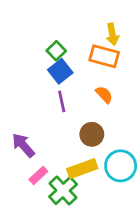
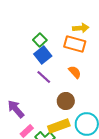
yellow arrow: (112, 34) -> (81, 28), turned -84
purple line: (62, 101) -> (44, 77), turned -35

